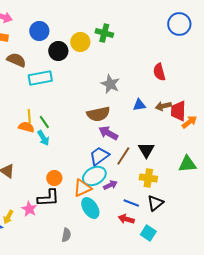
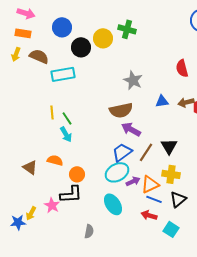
orange semicircle: (26, 127) -> (55, 160), moved
orange triangle: (82, 188) -> (150, 184), moved

